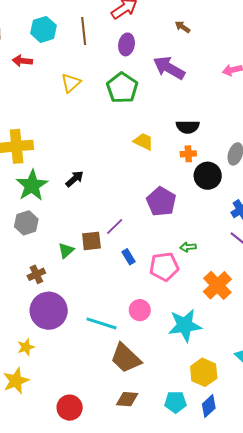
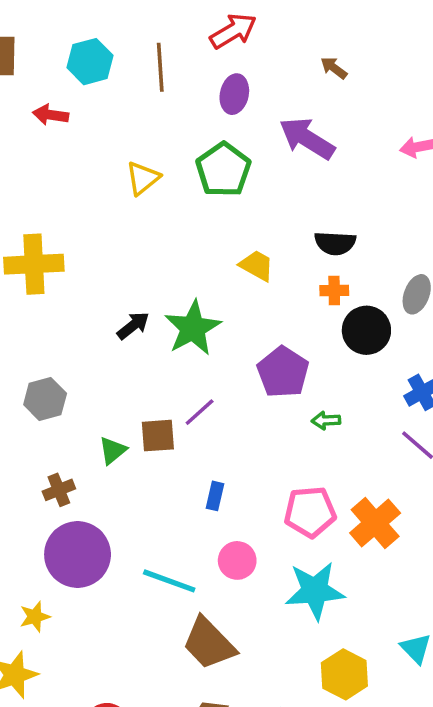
yellow triangle: (71, 83) -> (143, 178), moved
green star: (32, 185) -> (193, 328), moved
green arrow: (188, 247) -> (326, 420), moved
blue rectangle: (128, 257) -> (215, 496), moved, turned 42
pink pentagon: (164, 267) -> (310, 512), moved

